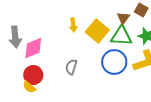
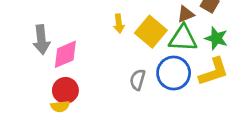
brown triangle: (123, 18) -> (186, 14), turned 32
gray semicircle: (71, 67) -> (138, 80), moved
yellow semicircle: (29, 87) -> (60, 106), turned -48

